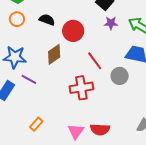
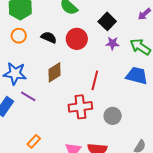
red circle: (73, 31) -> (77, 39), moved
red line: (95, 61) -> (95, 80), turned 48
gray circle: (120, 76) -> (113, 116), moved

